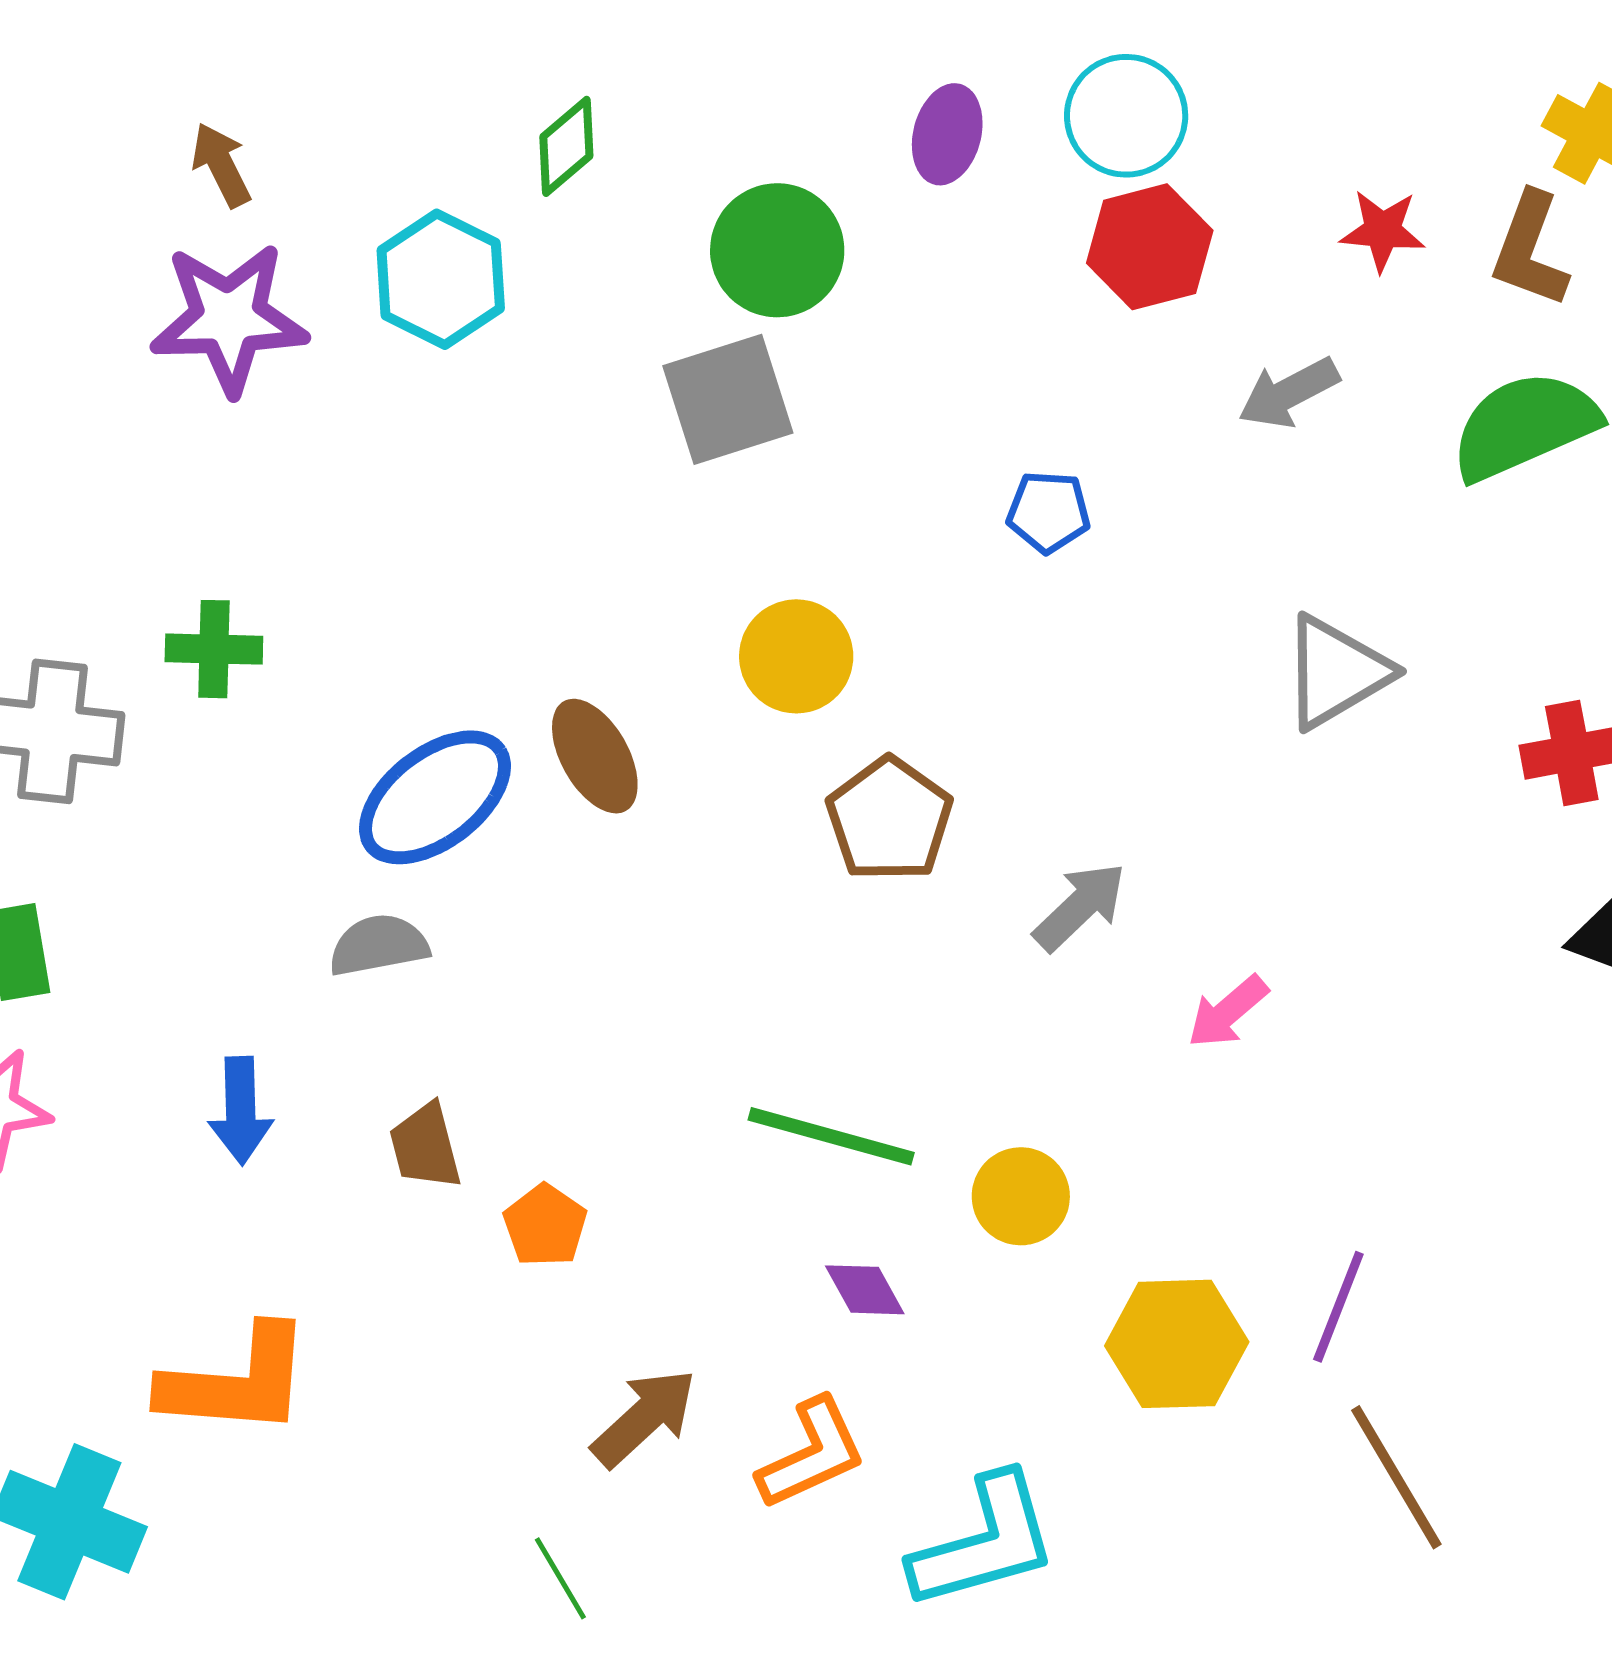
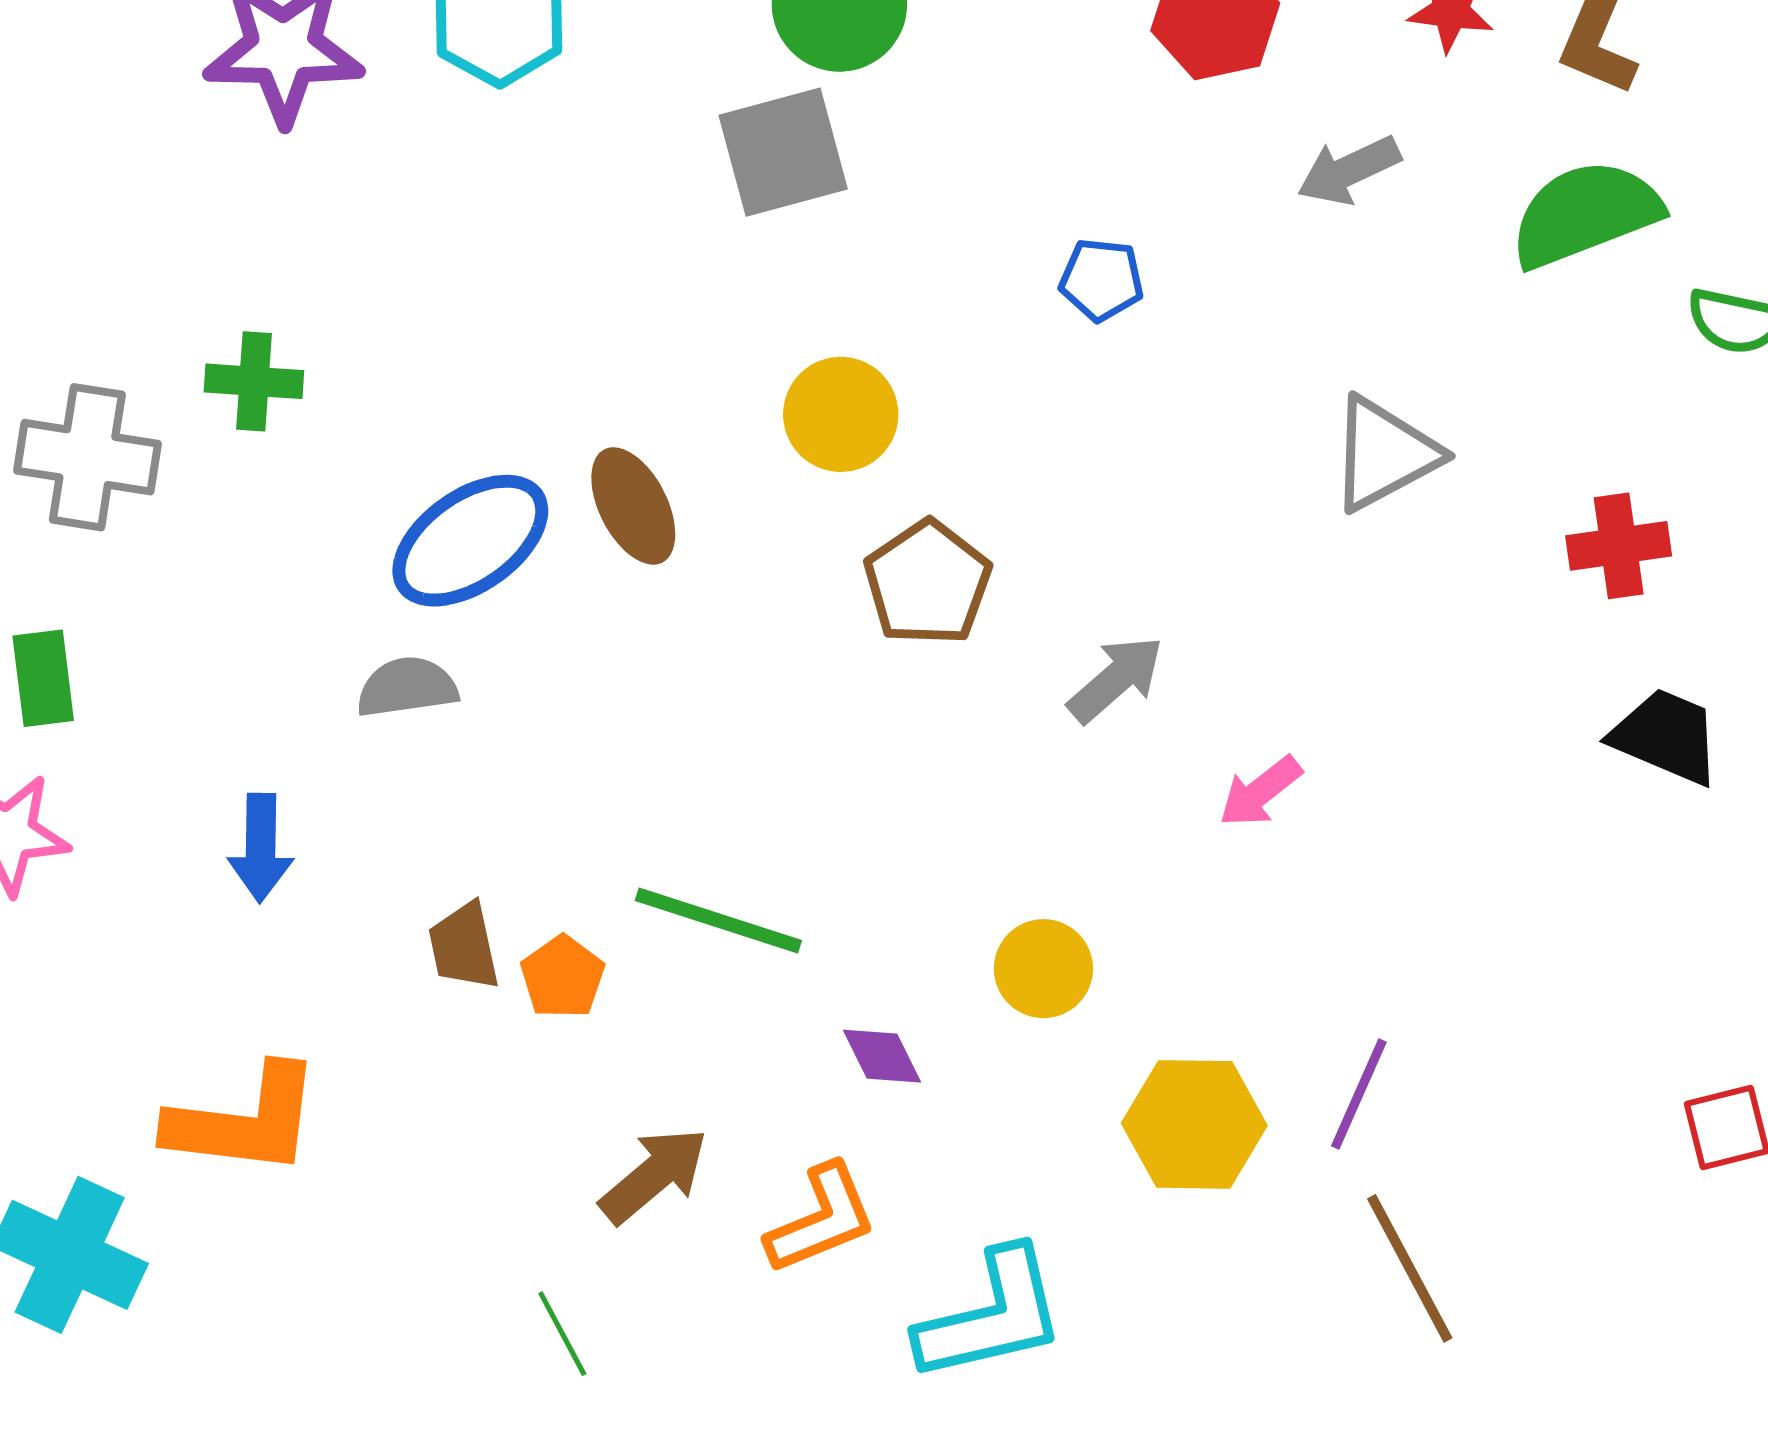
green line: (831, 1136) -> (718, 921), moved
brown trapezoid: (425, 1146) -> (464, 946), moved

